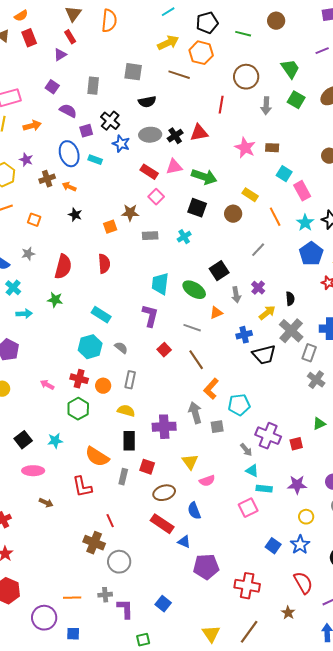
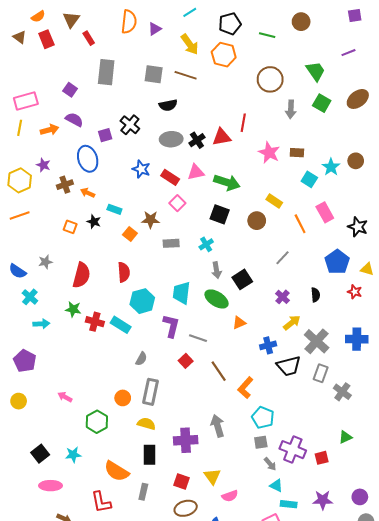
brown triangle: (73, 14) -> (71, 20), moved
yellow arrow: (168, 43) -> (190, 44), turned 80
purple triangle: (60, 55) -> (155, 29), moved
brown line: (179, 75) -> (186, 75), moved
gray rectangle: (93, 86) -> (106, 72), moved, size x1.4
red line: (221, 105) -> (243, 123), moved
purple semicircle: (68, 111) -> (74, 120), moved
blue star: (121, 144) -> (141, 169), moved
cyan rectangle: (95, 160) -> (114, 209), moved
pink rectangle: (302, 191) -> (325, 212), moved
orange square: (34, 220) -> (70, 227), moved
cyan star: (305, 223) -> (331, 167), moved
orange square: (110, 227) -> (130, 234), turned -32
gray arrow: (236, 295) -> (217, 270), moved
black semicircle: (290, 299) -> (315, 295), moved
gray line: (192, 328) -> (198, 338), moved
cyan hexagon: (90, 347) -> (142, 301), moved
gray semicircle: (121, 348) -> (141, 359), turned 80
gray rectangle: (309, 353) -> (321, 373), moved
red cross: (79, 379) -> (95, 322), moved
gray rectangle: (130, 380) -> (151, 392), size x1.4
orange L-shape: (211, 389) -> (245, 388), moved
cyan pentagon: (239, 405) -> (263, 418), turned 30
gray square: (217, 427) -> (261, 442), moved
red square: (147, 467) -> (181, 481), moved

